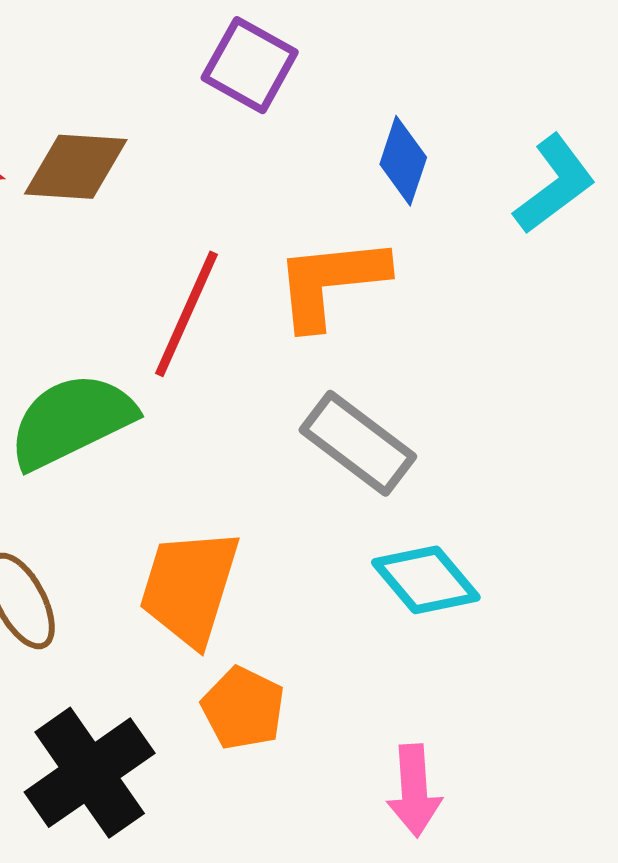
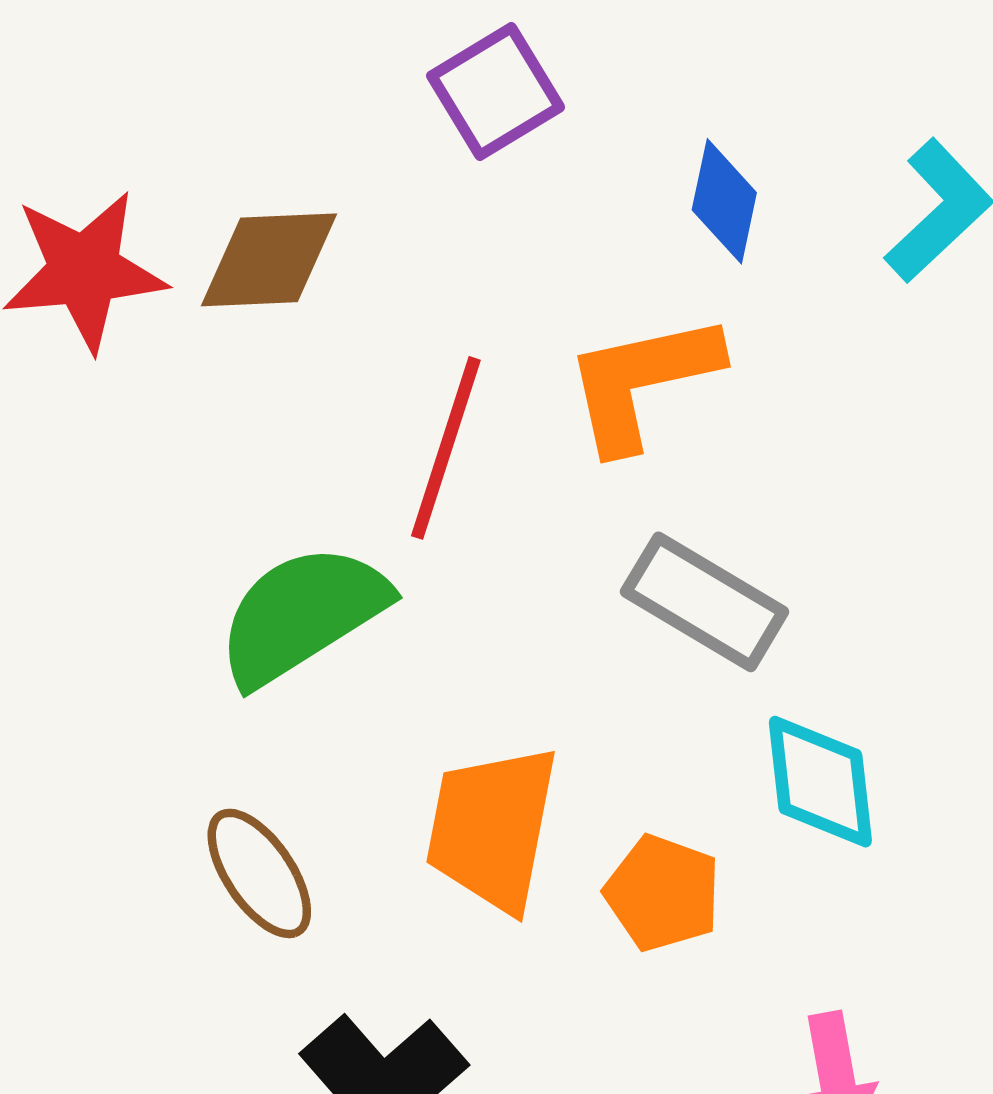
purple square: (250, 65) -> (496, 92), turned 36
cyan diamond: (426, 580) -> (820, 782), turned 40
orange pentagon: (243, 708) -> (663, 893), moved

